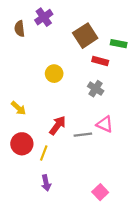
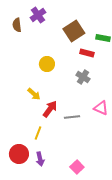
yellow arrow: (18, 108) -> (34, 94), moved
pink triangle: (105, 124) -> (101, 108), moved
red circle: (22, 144) -> (19, 154), moved
pink square: (100, 192) -> (77, 167), moved

